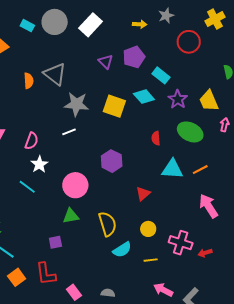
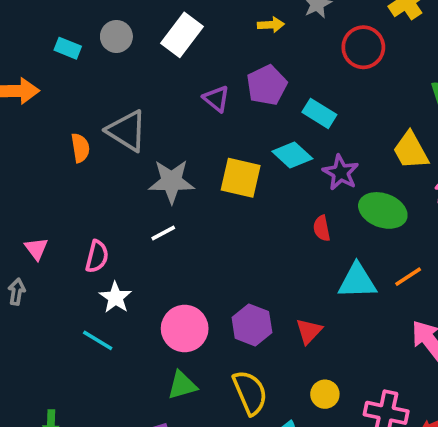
gray circle: (55, 22) -> (116, 36), size x0.7
purple star: (178, 99) -> (341, 173), moved
purple hexagon: (112, 161) -> (252, 325), moved

